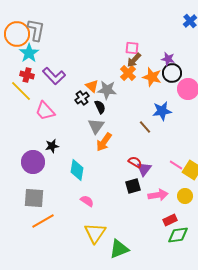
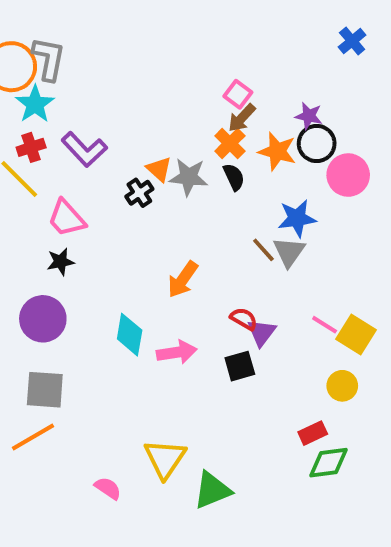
pink square: (132, 48) -> (238, 94), turned 32
red cross: (27, 75) -> (31, 147), turned -32
black semicircle: (100, 107) -> (234, 177), moved
gray triangle: (96, 126) -> (289, 252), moved
black star: (52, 146) -> (61, 262), moved
pink arrow: (158, 195) -> (177, 352), moved
pink semicircle: (87, 201) -> (108, 488), moved
orange line: (43, 221) -> (33, 437), moved

